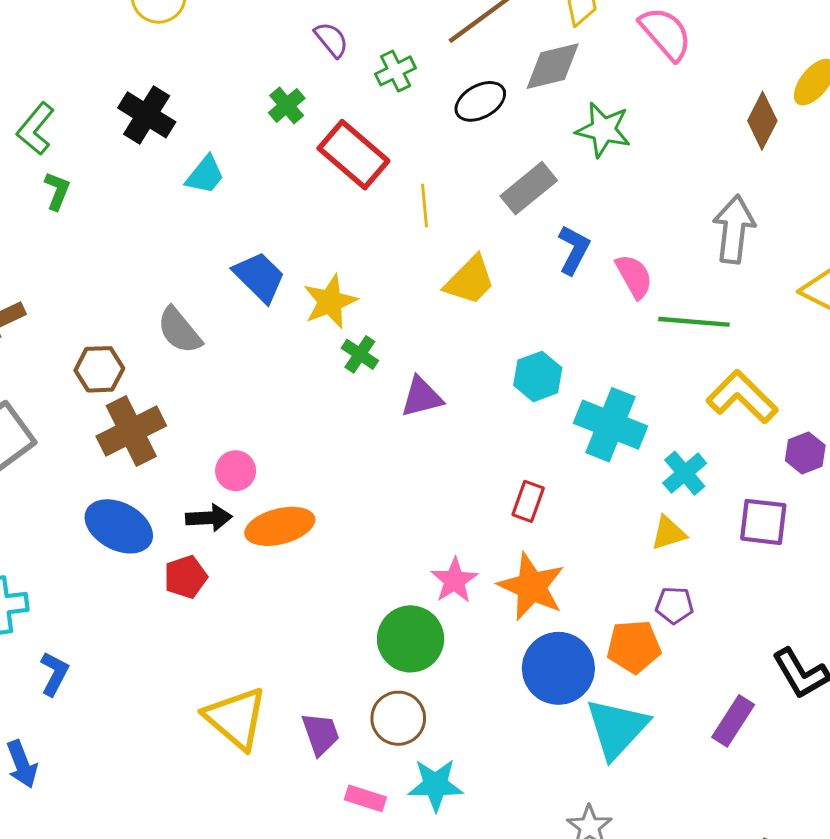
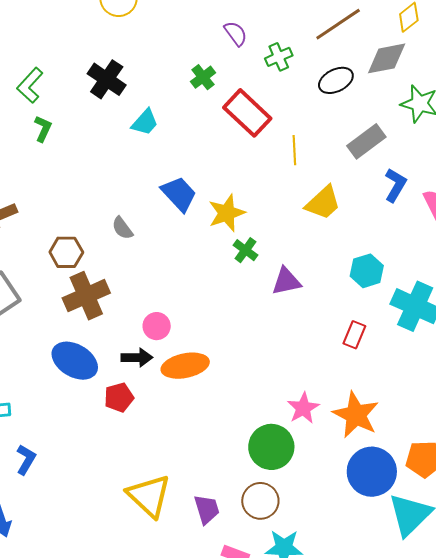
gray semicircle: (179, 330) -> (122, 228), size x0.7
red rectangle: (528, 501) -> (354, 335), moved

